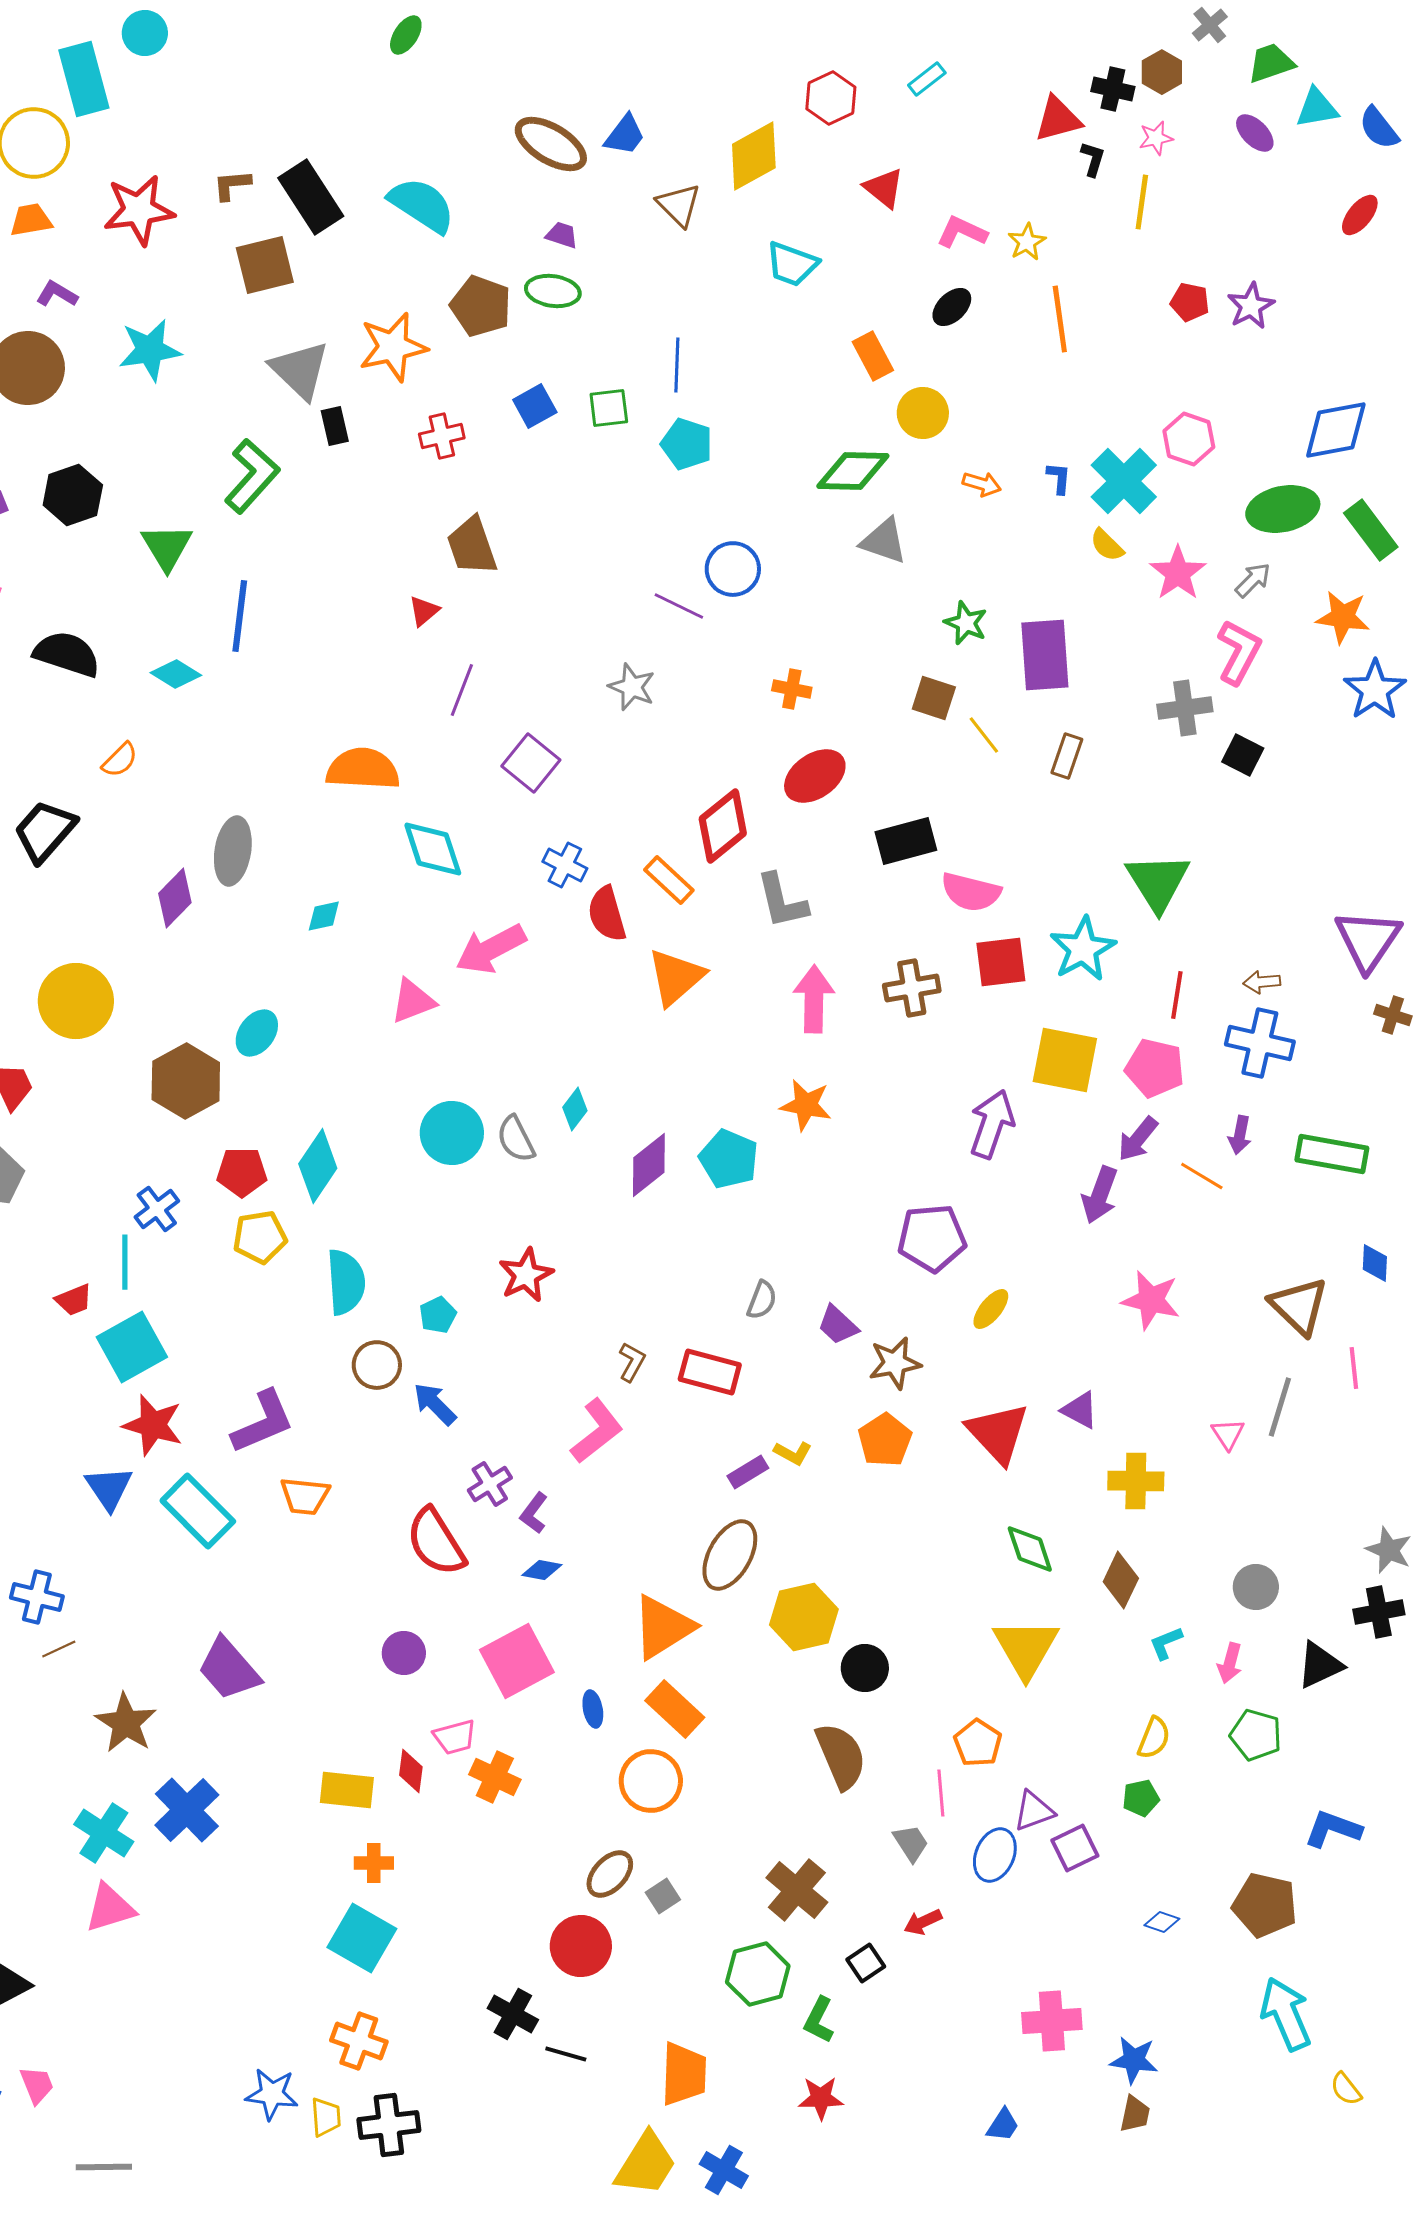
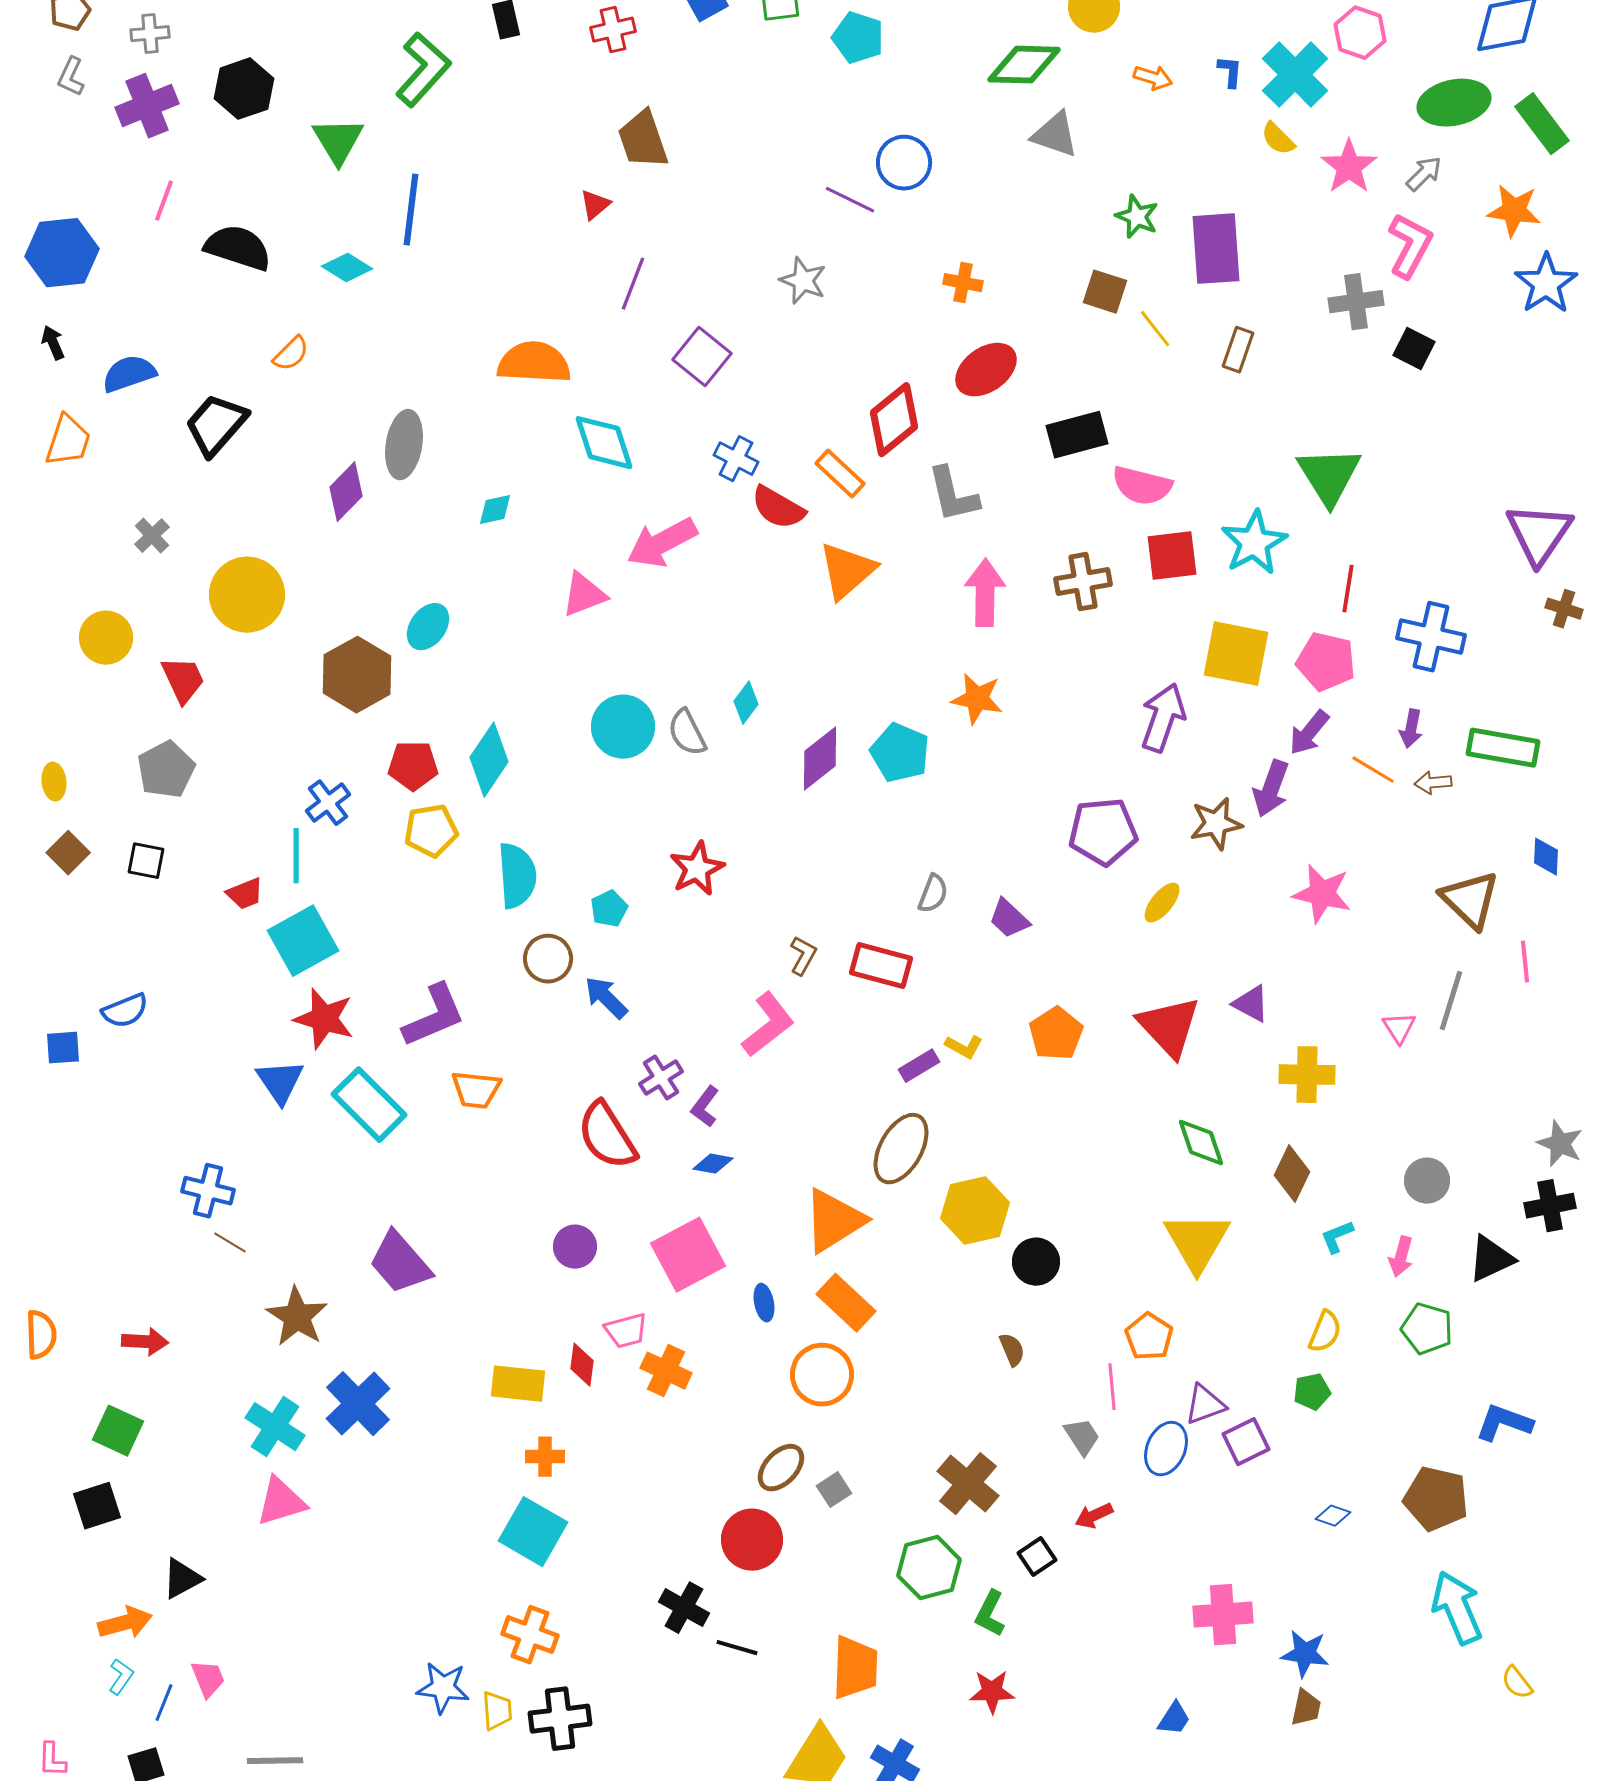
red semicircle: (607, 914) -> (778, 508), turned -44
brown arrow: (1262, 982) -> (1433, 783), moved
brown star: (895, 1363) -> (1216, 824), moved
brown line: (59, 1649) -> (230, 1243), turned 56
brown semicircle: (841, 1756) -> (1012, 1350), size x0.5

